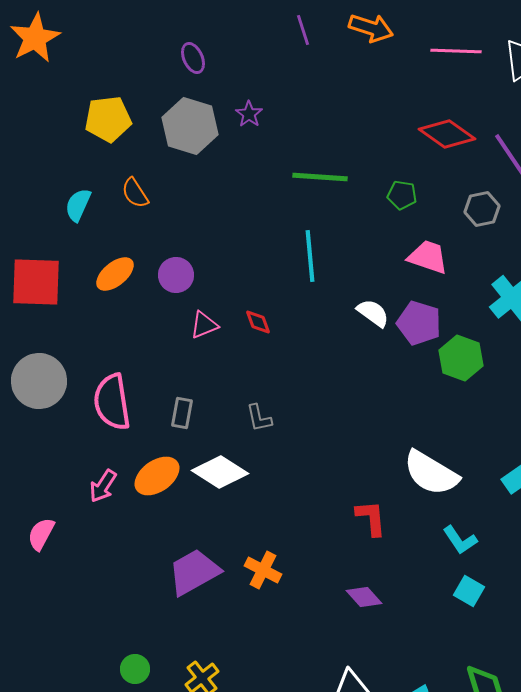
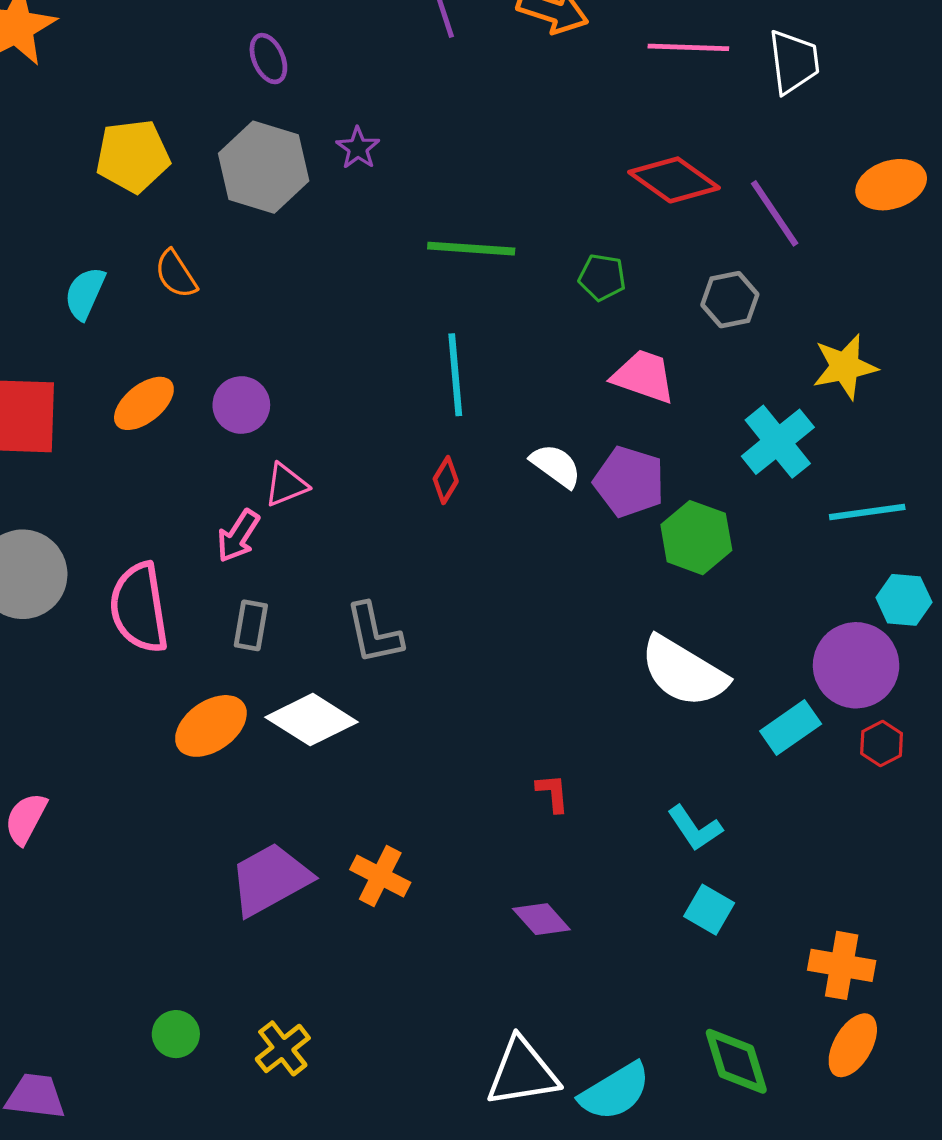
red diamond: (258, 322) -> (446, 480), moved, turned 52
gray L-shape: (259, 418) -> (374, 633), size x1.4
white semicircle: (431, 473) -> (684, 672), moved
pink arrow: (103, 486) -> (238, 536), moved
red L-shape: (371, 518) -> (553, 793), size x0.7

